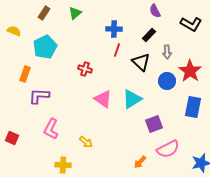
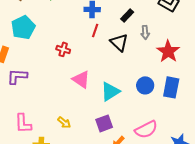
blue circle: (167, 81) -> (145, 85), moved
cyan triangle: (132, 99) -> (110, 91), moved
purple square: (154, 124) -> (104, 123), moved
pink L-shape: (51, 129) -> (23, 123), moved, turned -30

